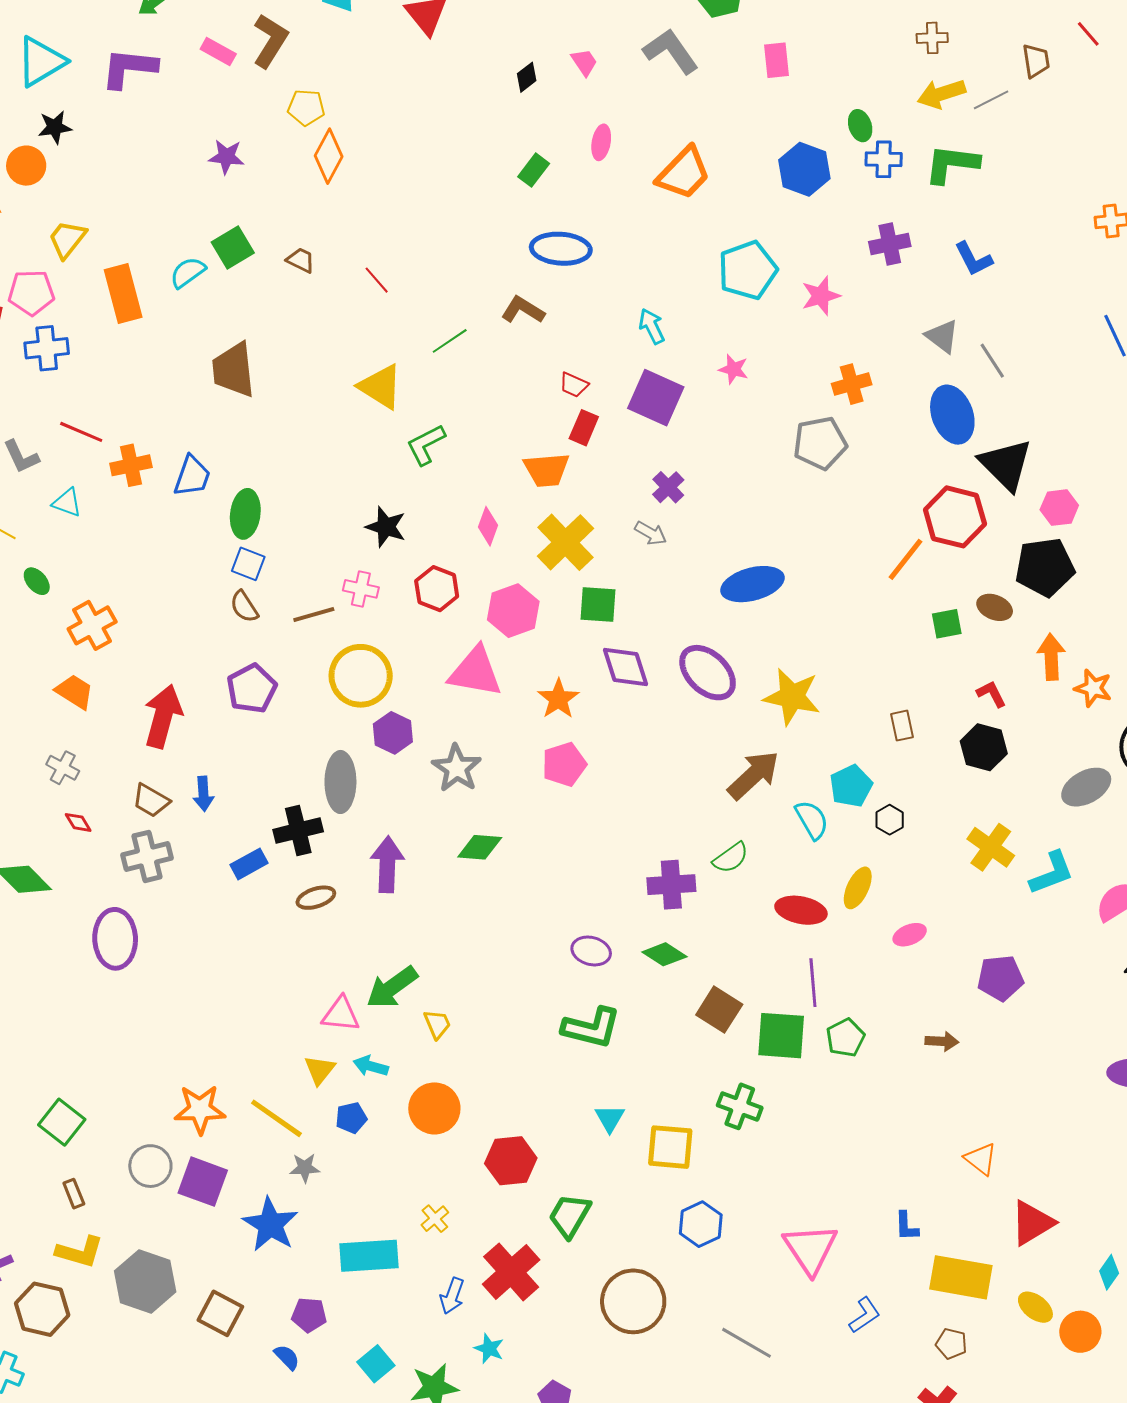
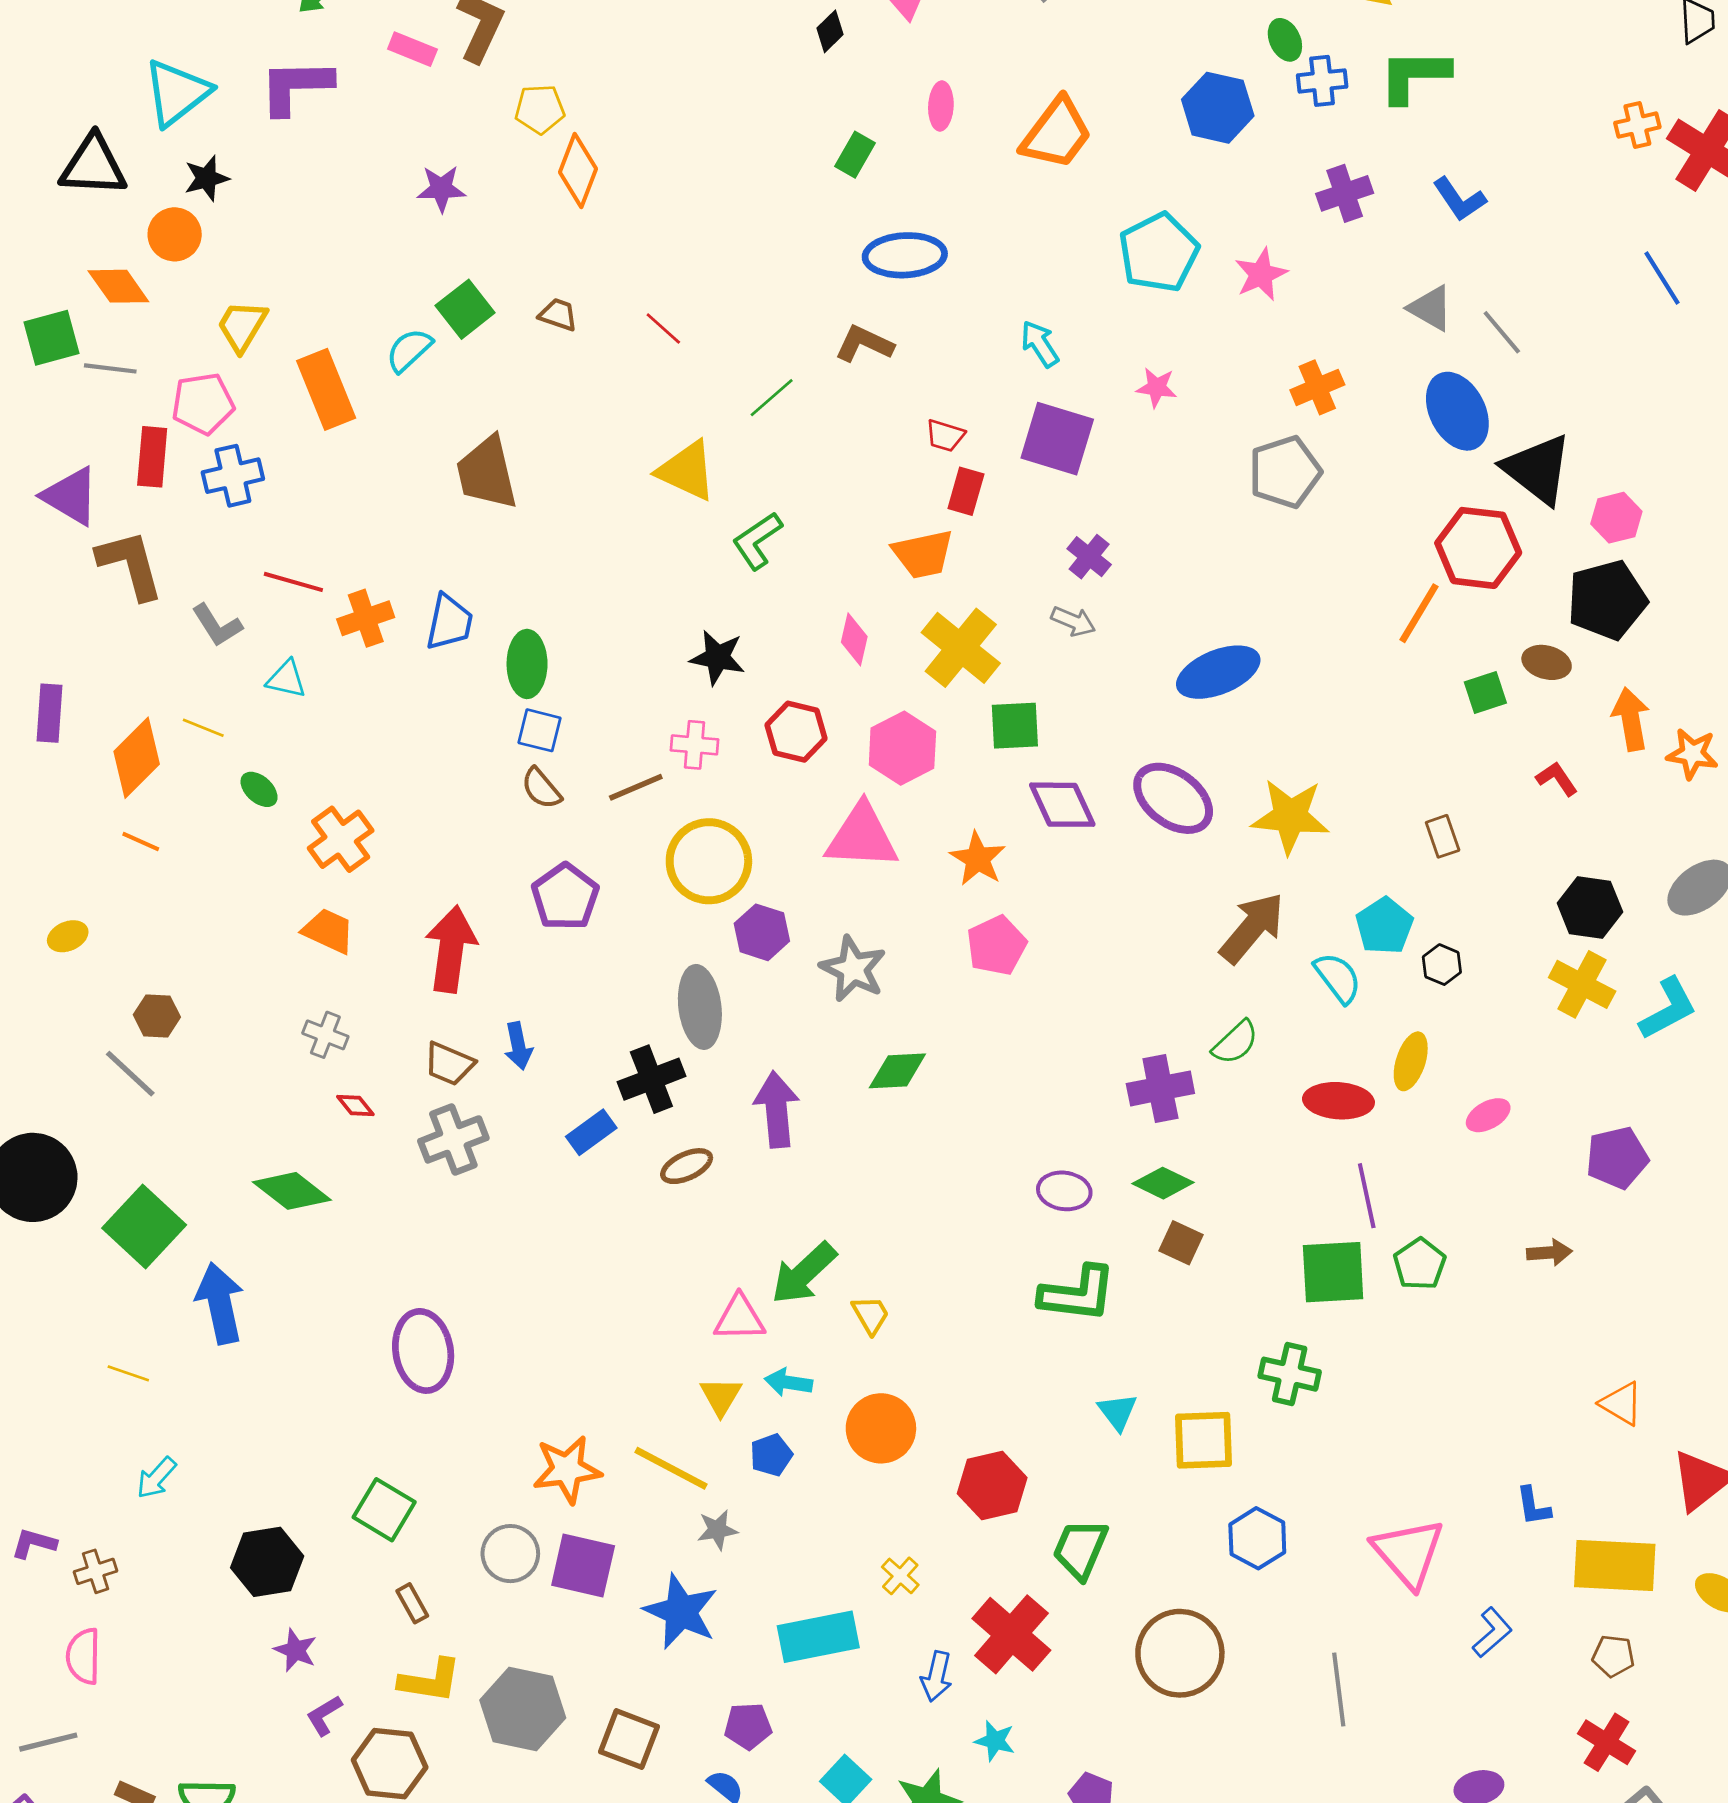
black hexagon: (984, 747) -> (1590, 908), moved
purple ellipse: (115, 939) -> (423, 1351), moved
brown square: (719, 1010) -> (1181, 1243), moved, size x0.7
gray line: (746, 1343) -> (1339, 1689), turned 60

